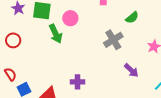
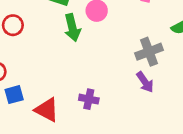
purple arrow: (131, 70) -> (145, 82), moved

